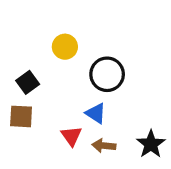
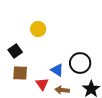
black circle: (107, 74) -> (80, 63), moved
brown square: (21, 116) -> (20, 73), moved

